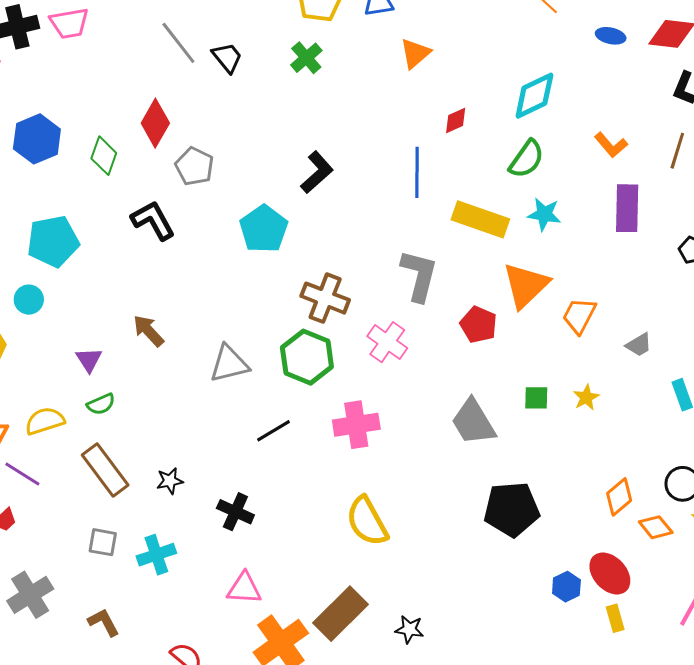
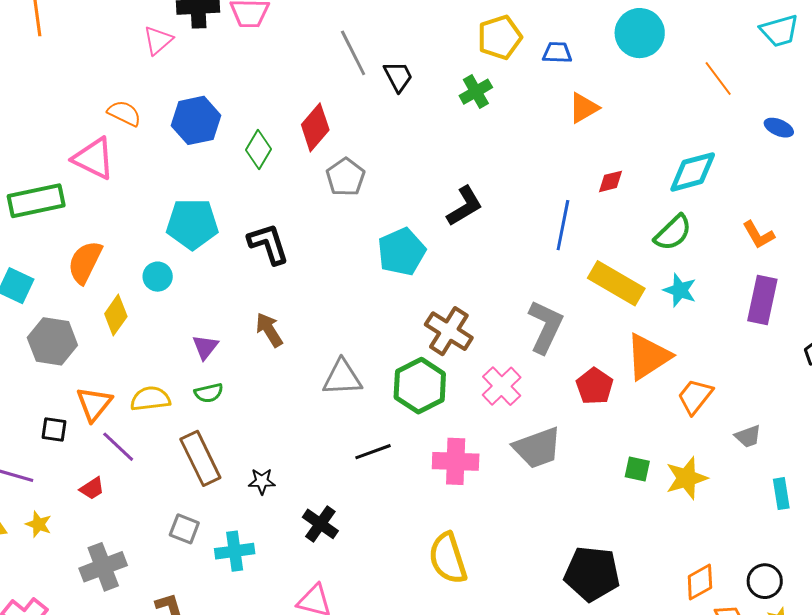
black L-shape: (153, 220) -> (268, 244), moved
yellow star: (586, 397) -> (686, 478), size x1.6
gray trapezoid: (473, 422) -> (537, 448), moved, turned -90

